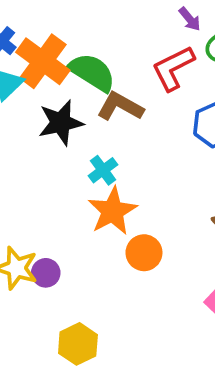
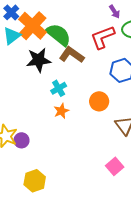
orange star: (112, 211) -> (61, 111), size x0.6
orange circle: (144, 253) -> (99, 101), moved

